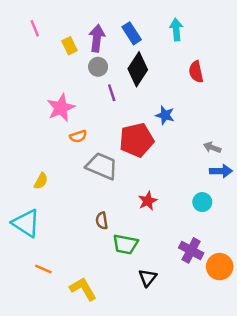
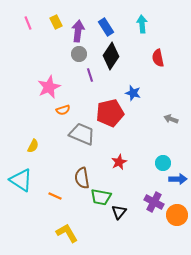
yellow rectangle: (69, 46) -> (56, 22), moved
blue arrow: (221, 171) -> (178, 179), moved
brown semicircle: (102, 221) -> (82, 178), size x1.5
orange line: (43, 269) -> (55, 196), moved
black triangle: (148, 278) -> (119, 212), moved

